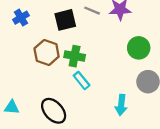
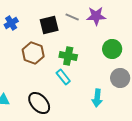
green cross: (75, 56) -> (68, 56), moved

